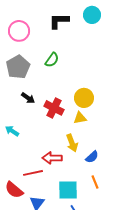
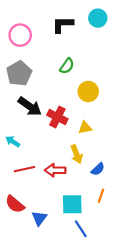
green semicircle: (52, 60) -> (67, 66), moved
black arrow: (28, 98) -> (30, 106), size x1.6
yellow circle: (84, 98) -> (88, 91), moved
red line: (33, 173) -> (24, 169), moved
orange line: (95, 182) -> (101, 196), turned 40

